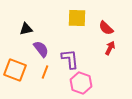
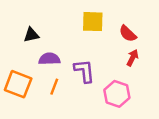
purple semicircle: (41, 49) -> (49, 59), turned -54
pink hexagon: (81, 83) -> (117, 94), moved

